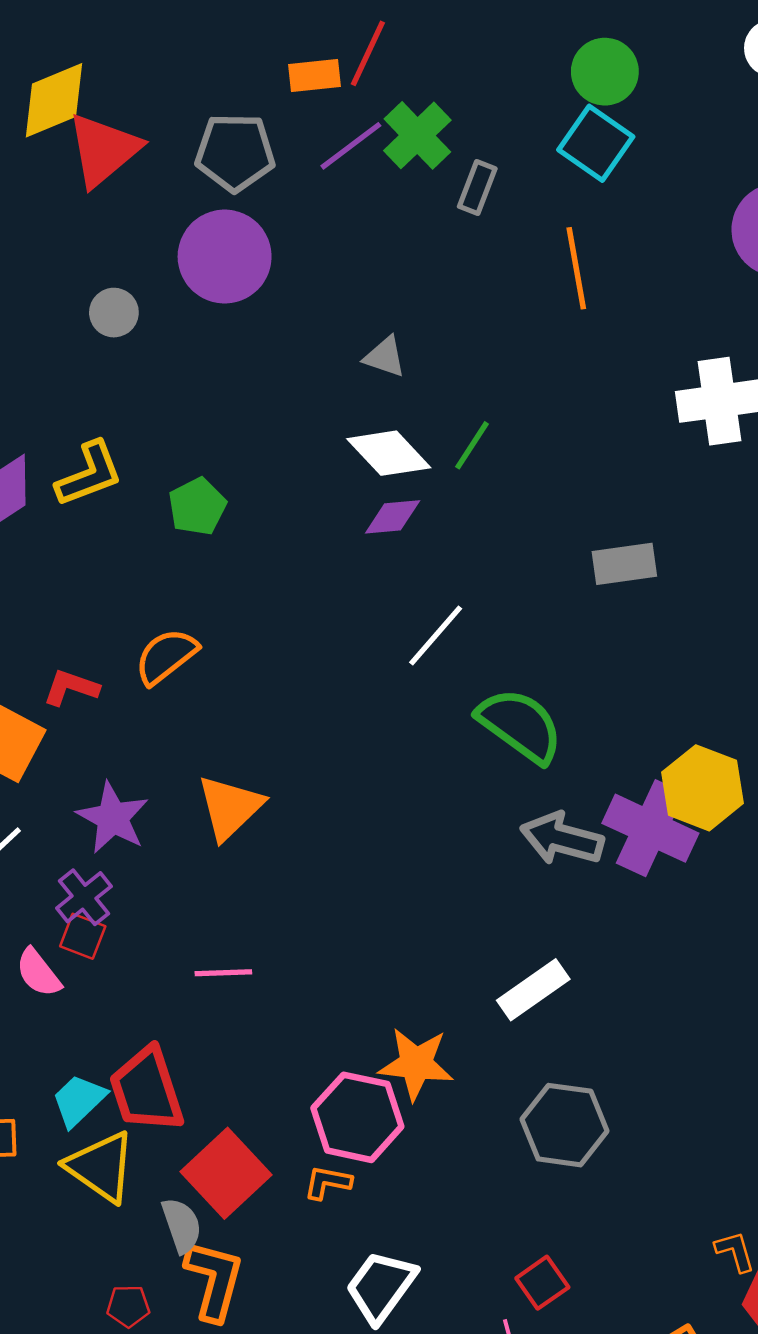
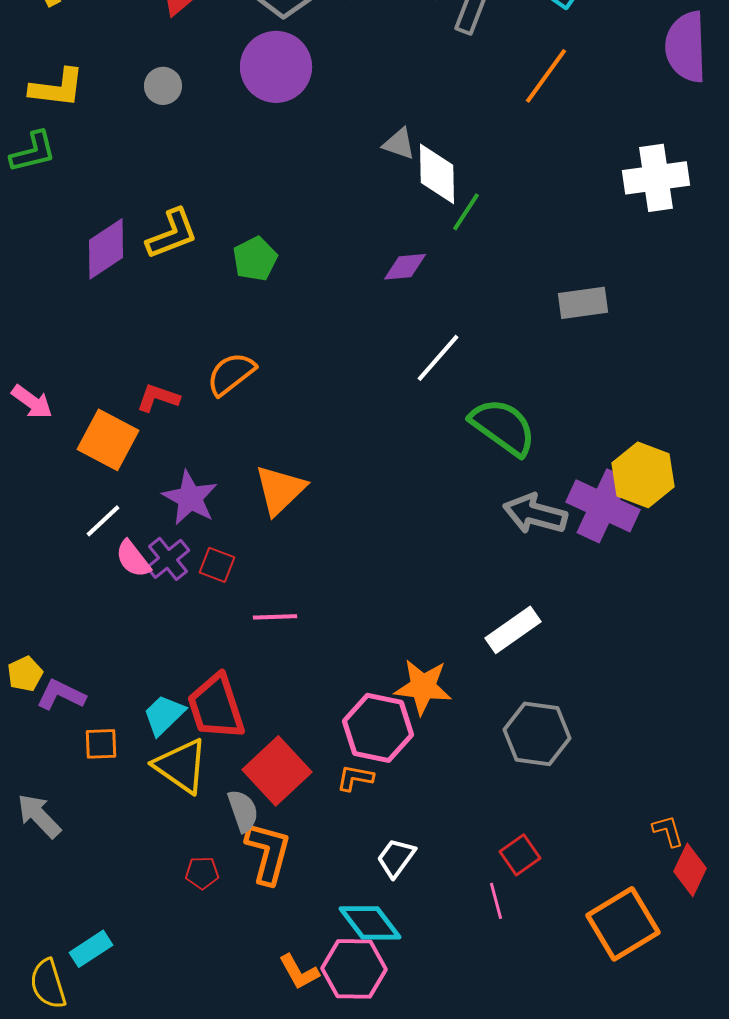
orange line: (576, 268) -> (546, 76), turned 46
gray circle: (114, 313) -> (163, 86), moved
white diamond: (389, 453) -> (437, 174), moved, turned 42
red square: (83, 936) -> (217, 565), moved
pink semicircle: (38, 973) -> (133, 559), moved
white trapezoid: (381, 1287) -> (396, 858), size x0.7

